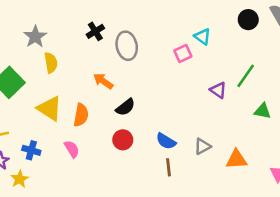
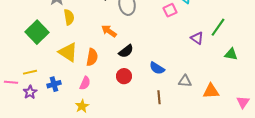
blue semicircle: (166, 141) -> (157, 68), moved
gray triangle: (202, 146) -> (185, 81), turned 32
pink semicircle: (72, 149) -> (85, 83), turned 56
blue cross: (31, 150) -> (54, 84), turned -32
yellow star: (20, 179) -> (82, 106), moved

